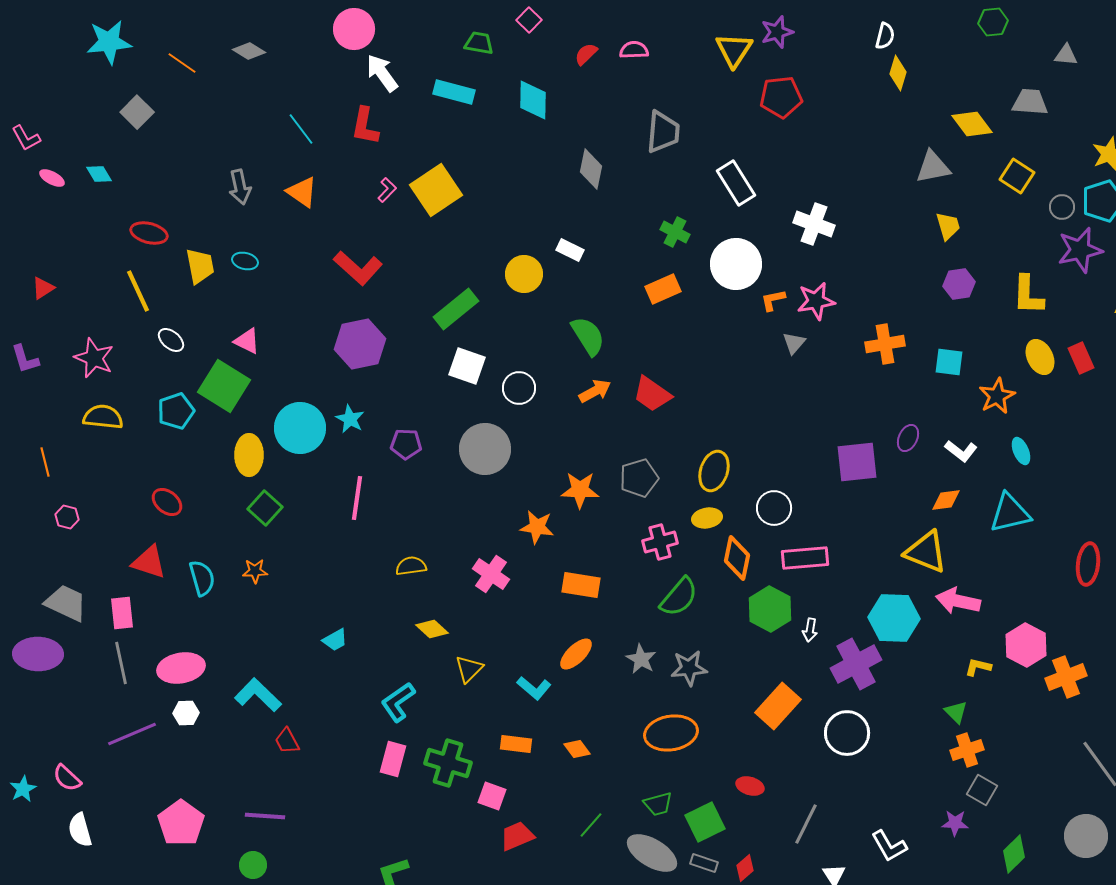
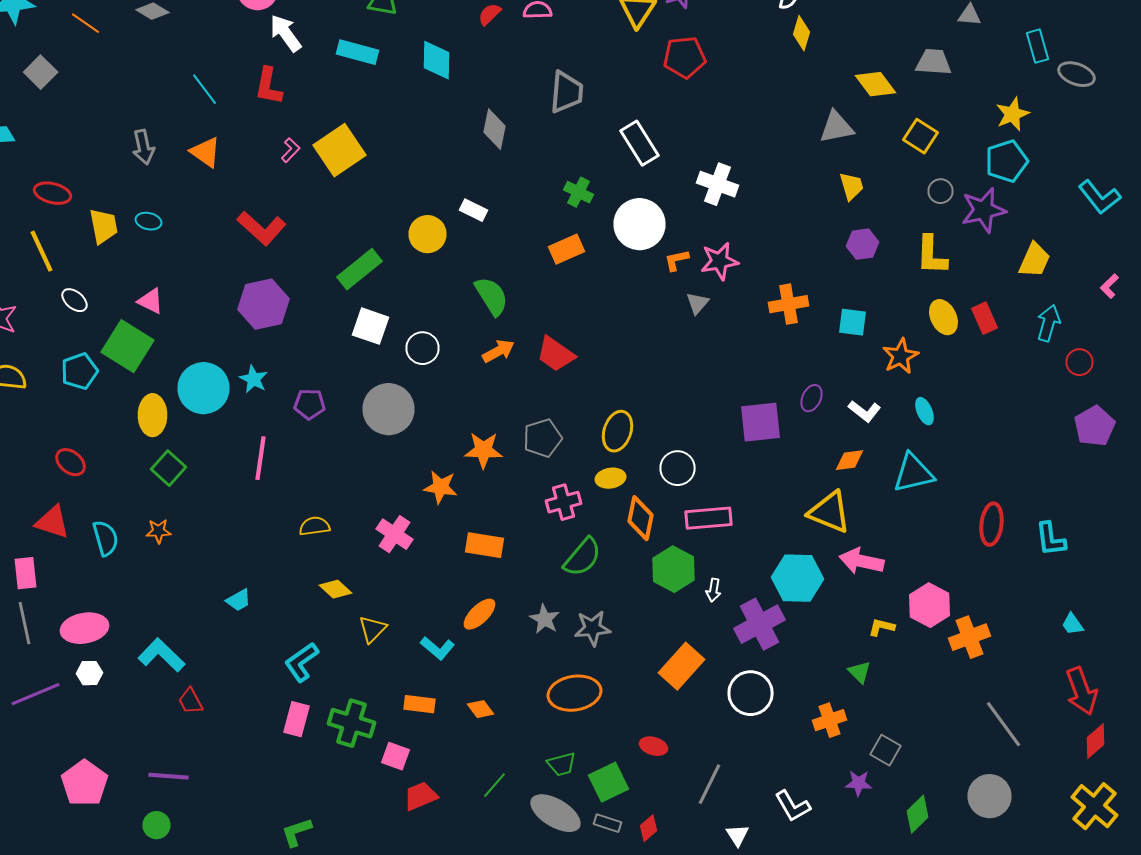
gray circle: (1062, 207) -> (940, 191), moved
orange cross: (967, 750) -> (830, 720), moved

